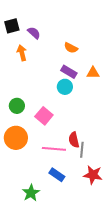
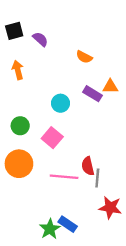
orange arrow: (22, 53) -> (18, 70), moved
purple rectangle: (69, 72) -> (93, 94), moved
cyan circle: (65, 87) -> (60, 103), moved
blue rectangle: (57, 175) -> (68, 224), moved
green star: (31, 193) -> (50, 229), moved

